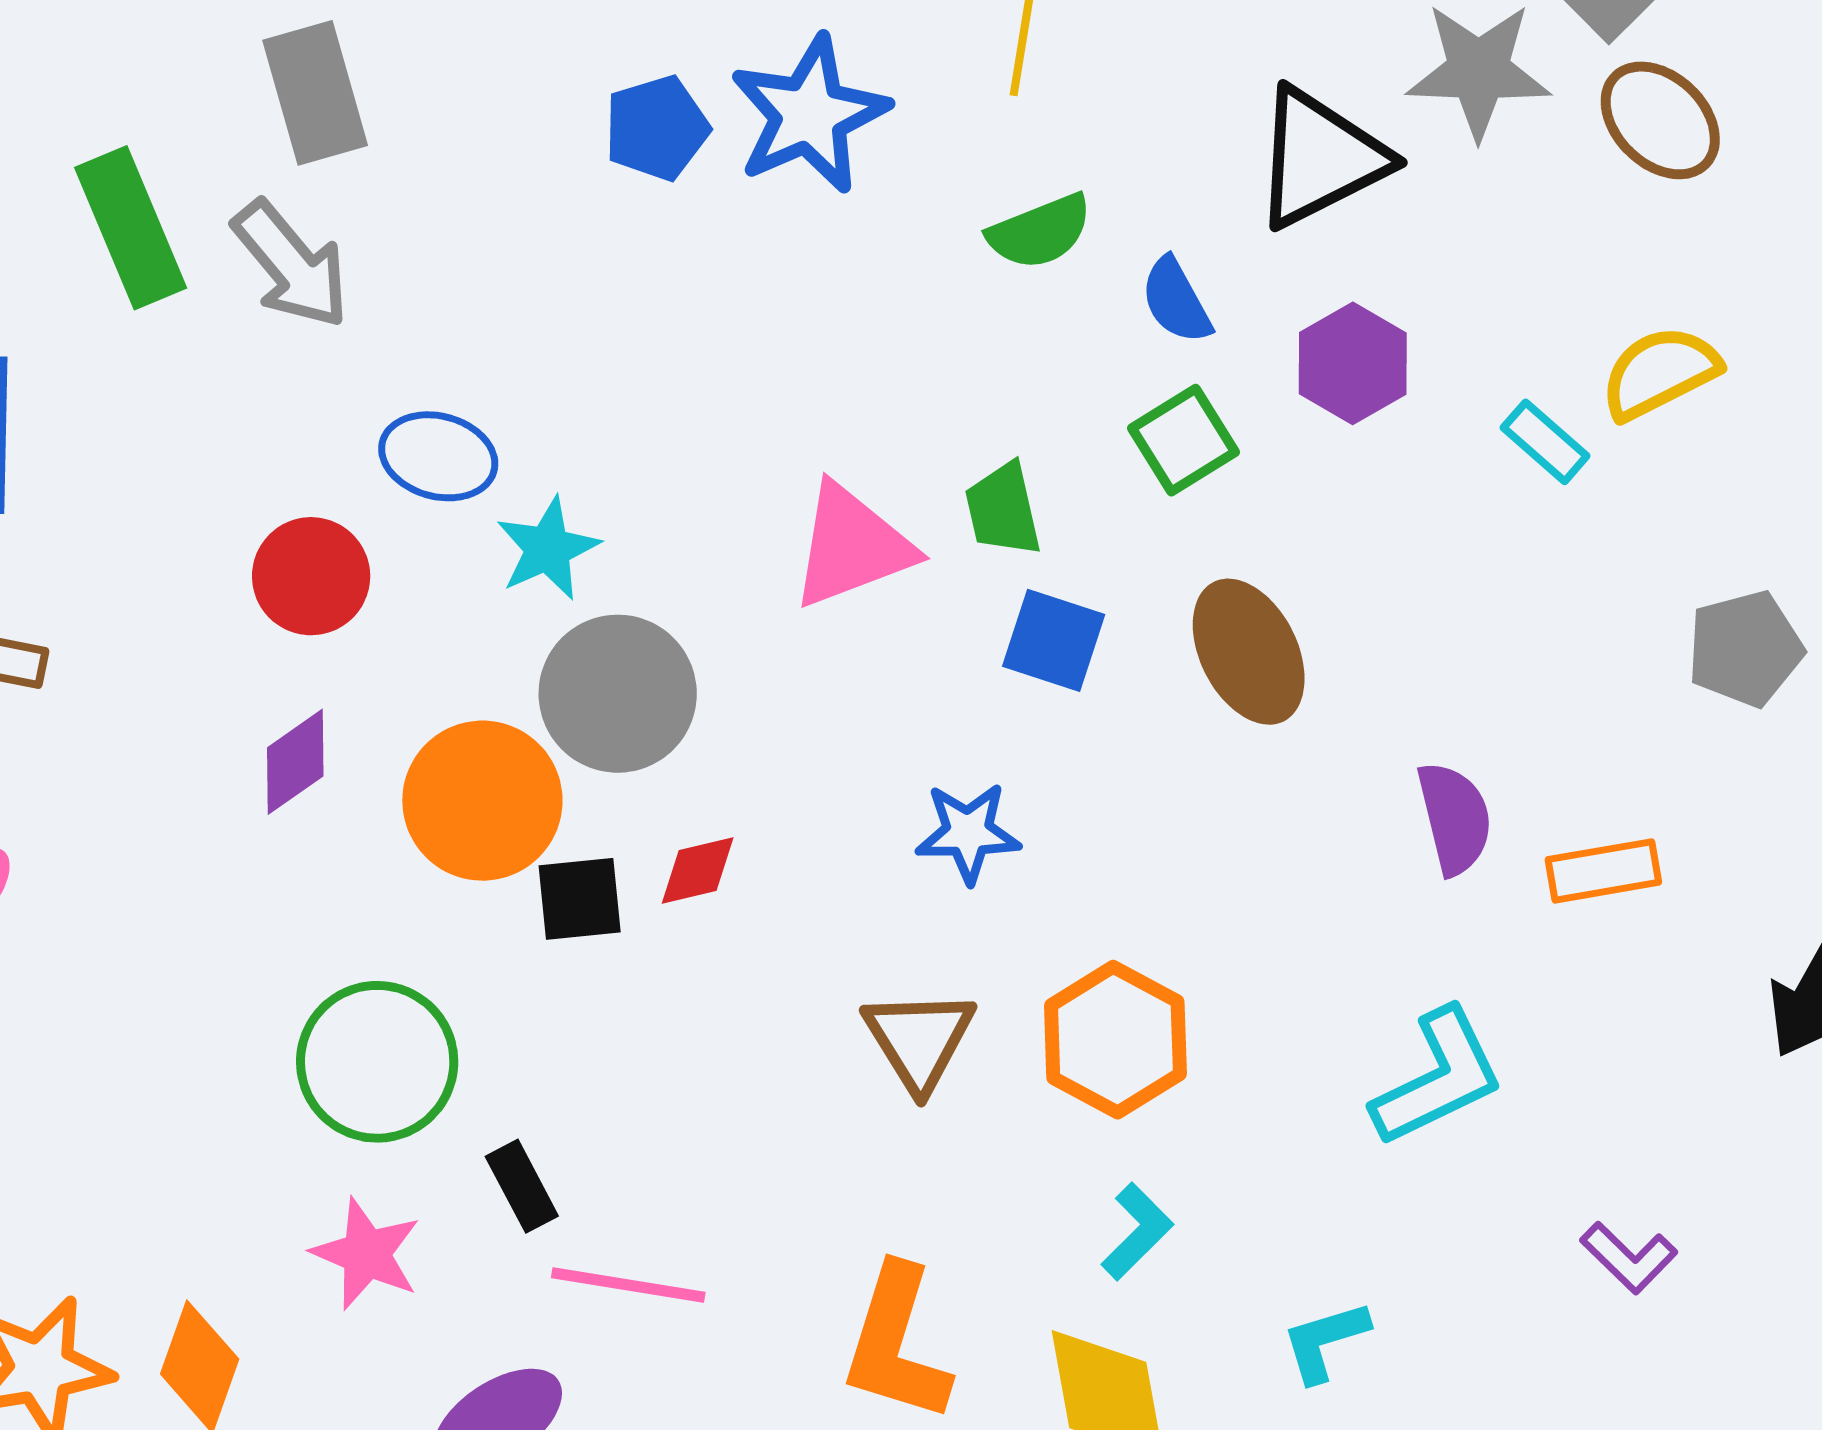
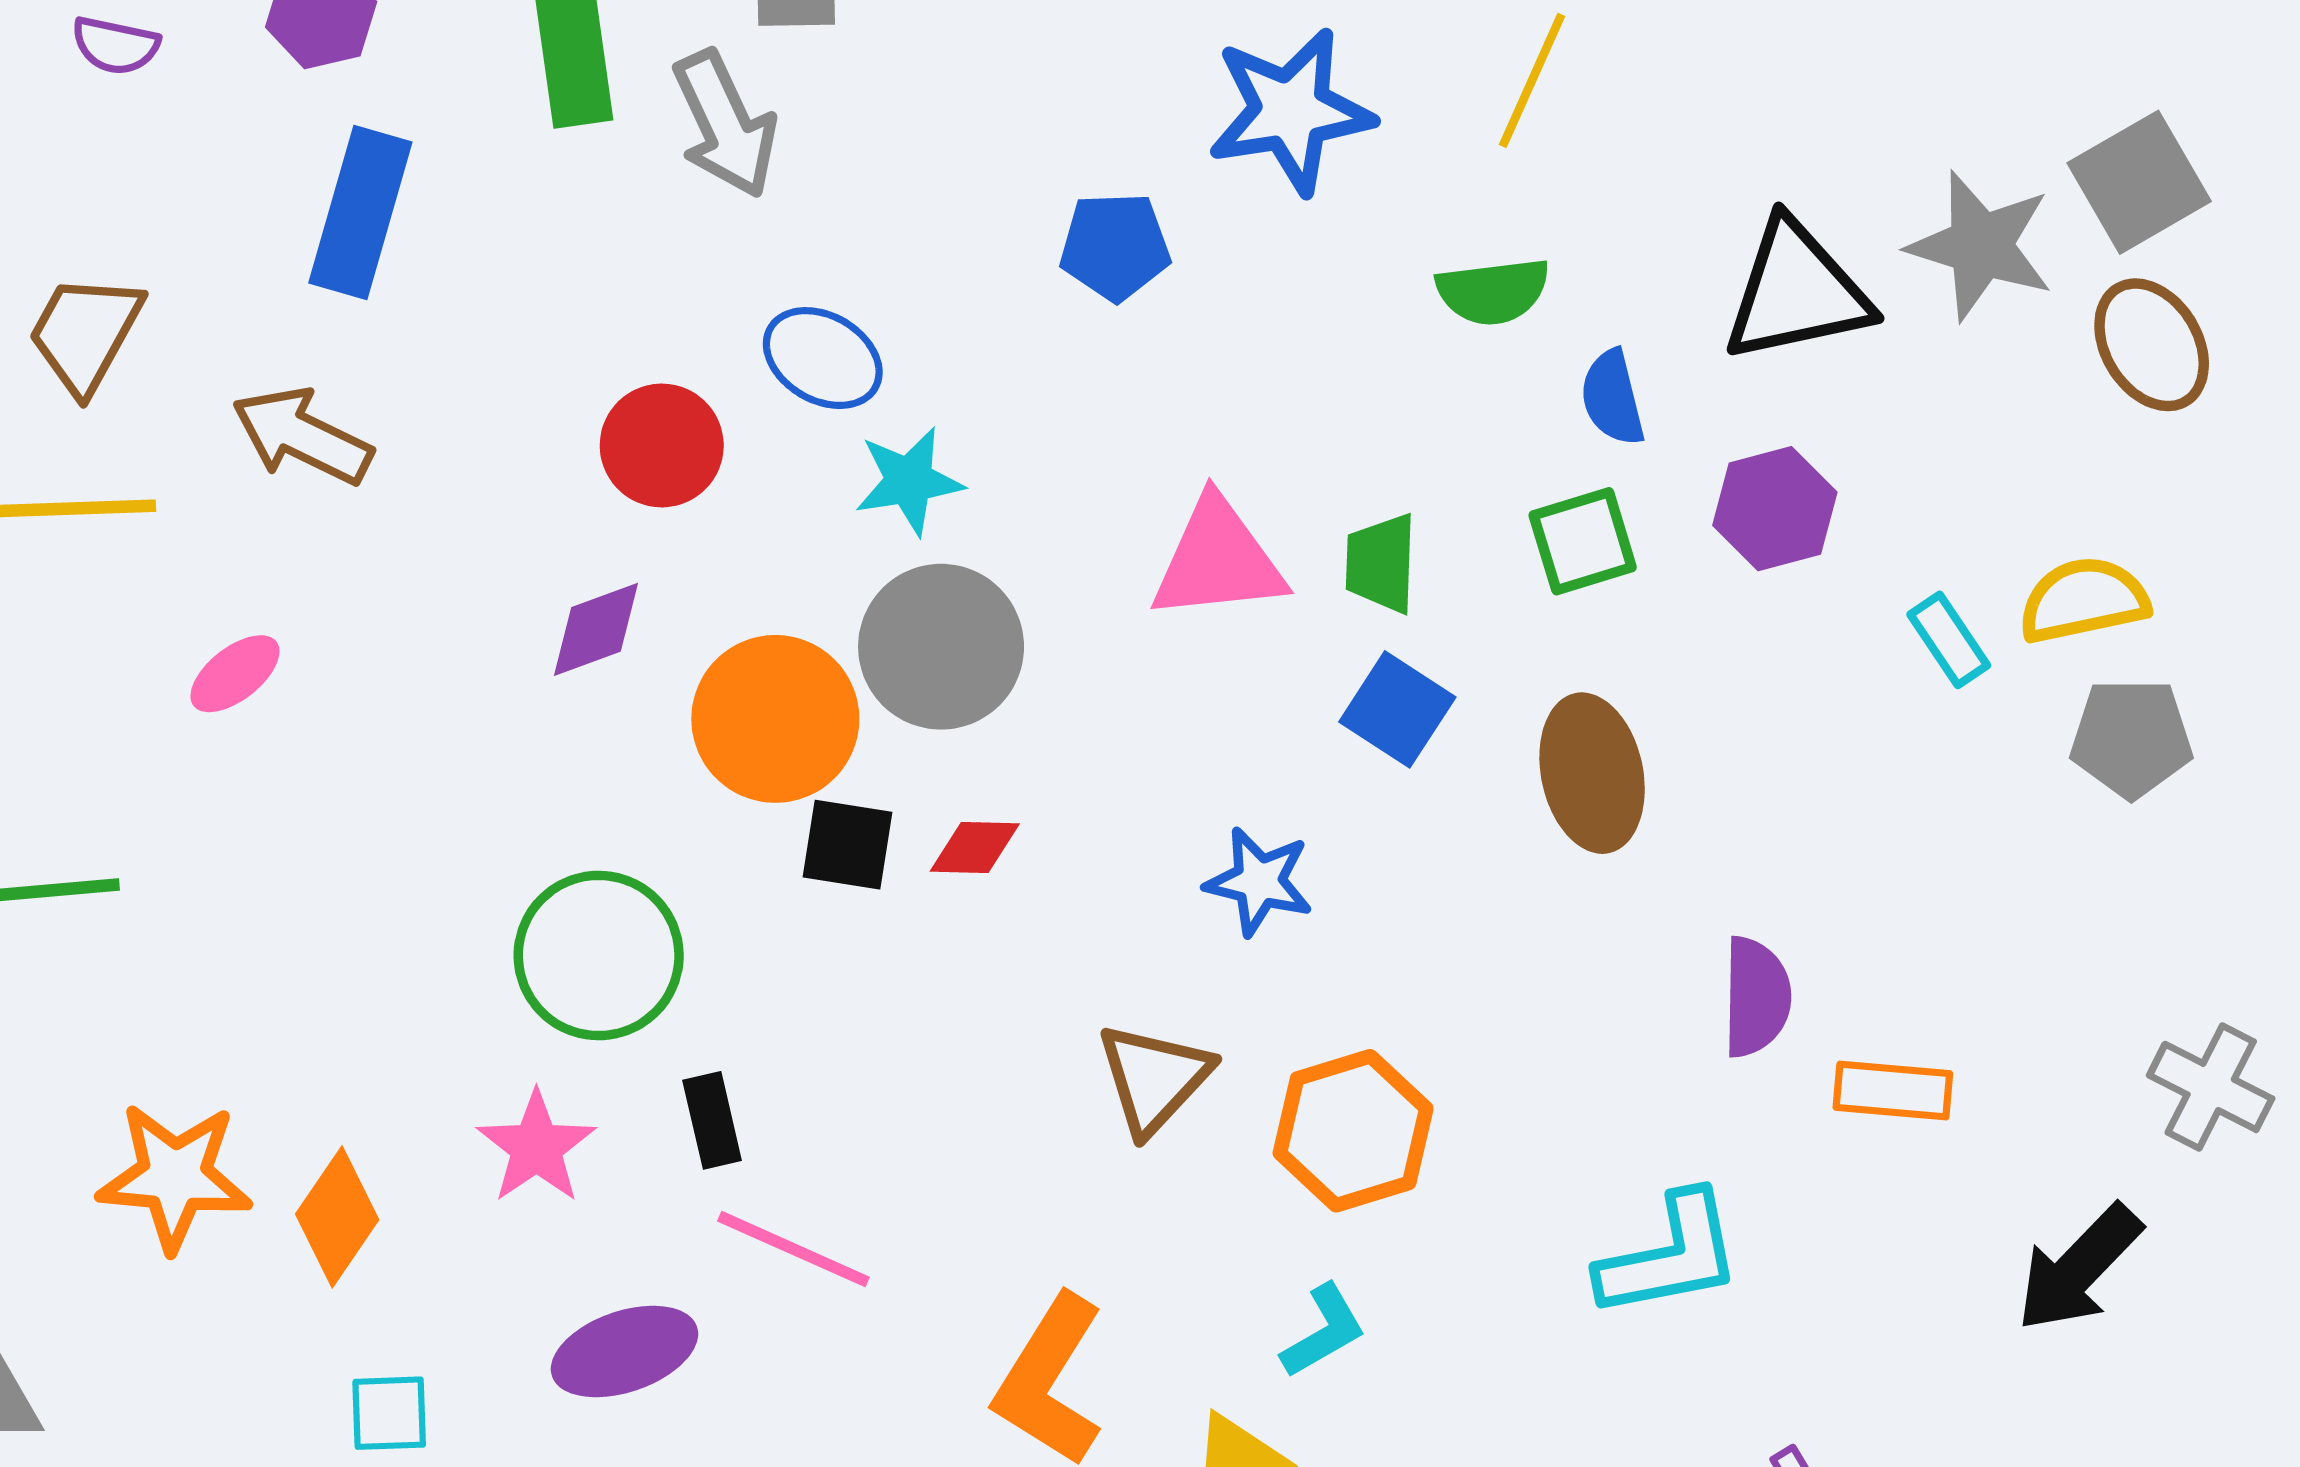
blue pentagon: (657, 128) -> (1115, 246), moved
gray pentagon: (1745, 649) -> (2131, 738), moved

